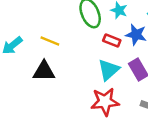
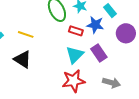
black triangle: (44, 71) -> (23, 59), turned 36

